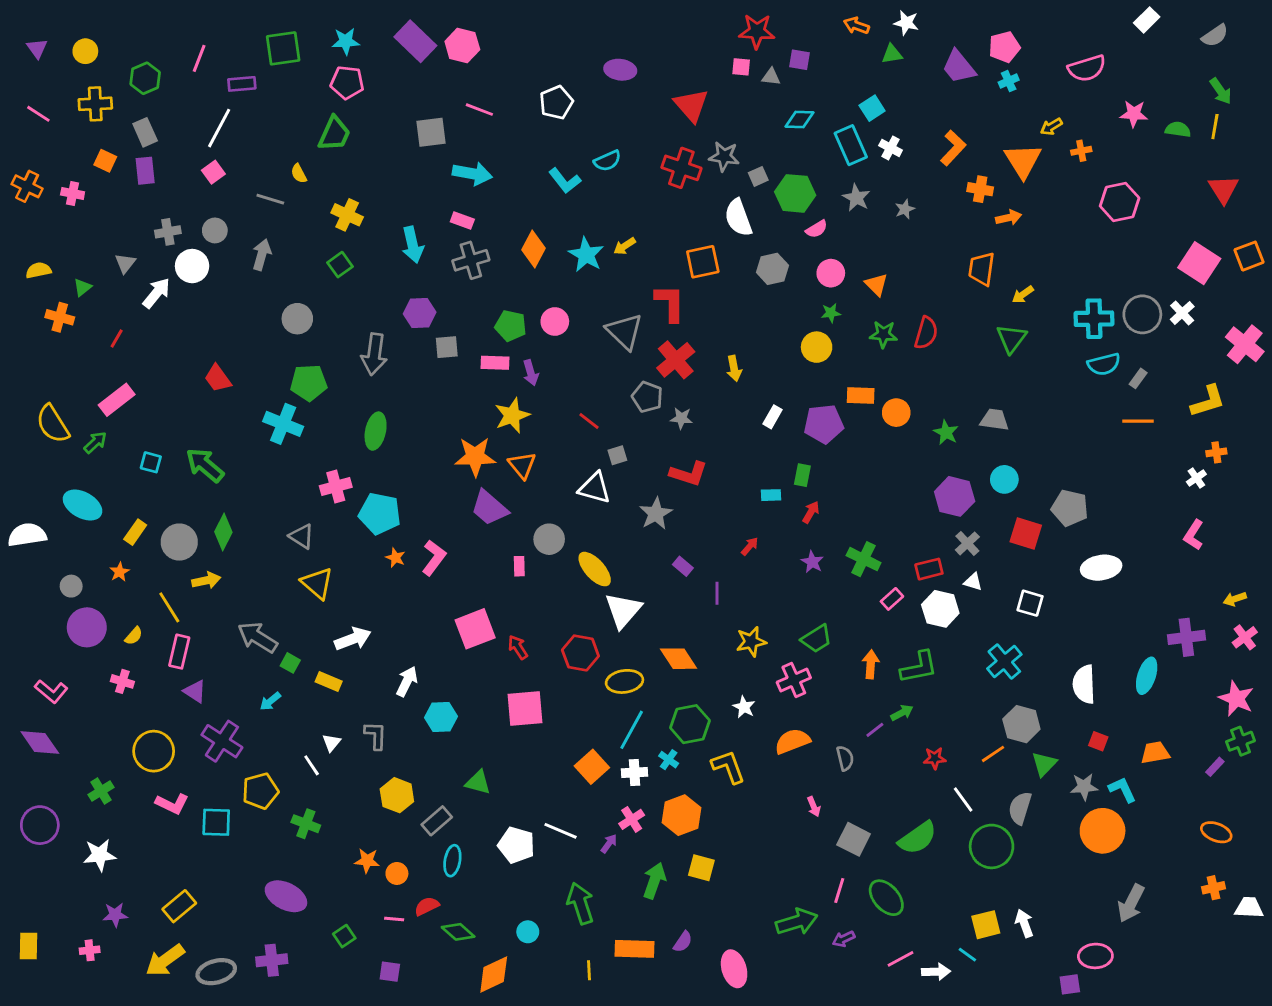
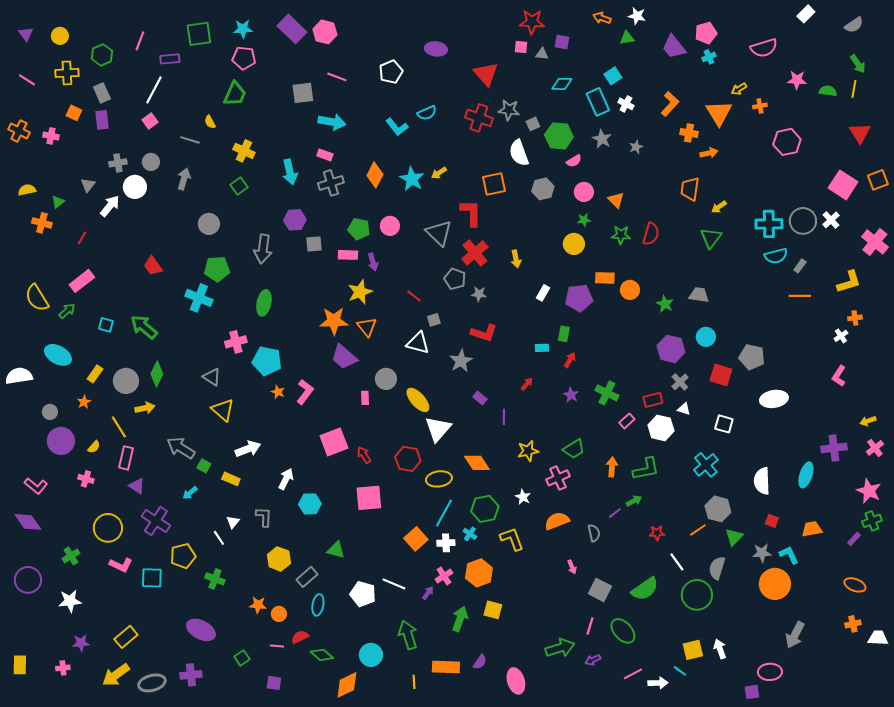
cyan circle: (528, 932) -> (371, 655), size x1.5

